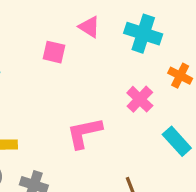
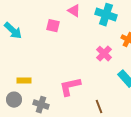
pink L-shape: (84, 133) -> (70, 87), moved

